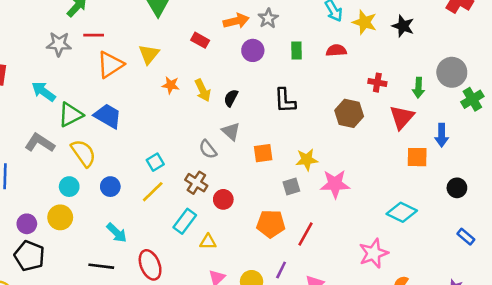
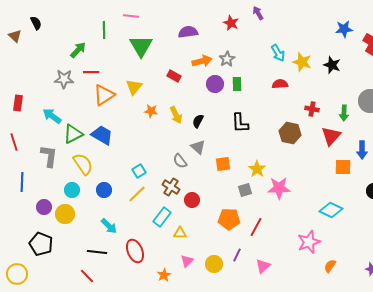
green rectangle: (296, 50) -> (237, 84), moved
gray L-shape: (40, 143) -> (49, 156), turned 65
yellow star: (307, 160) -> (257, 169), turned -30
purple circle: (27, 224) -> (44, 207), moved

